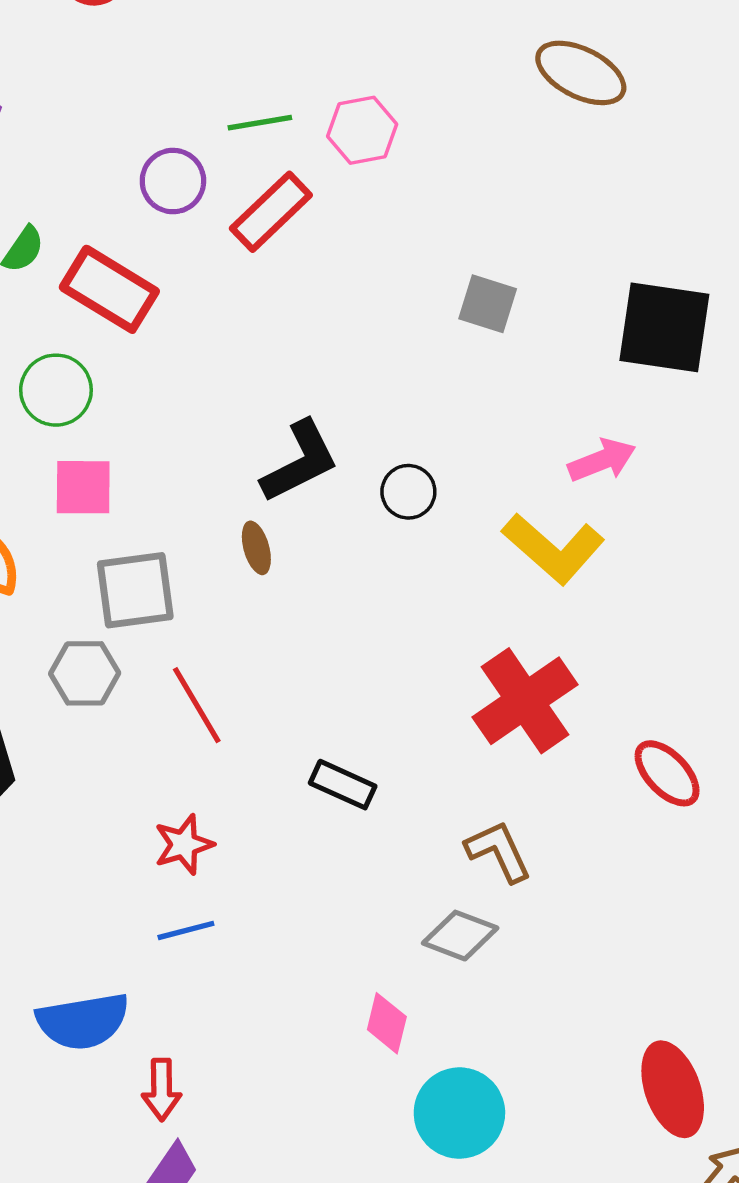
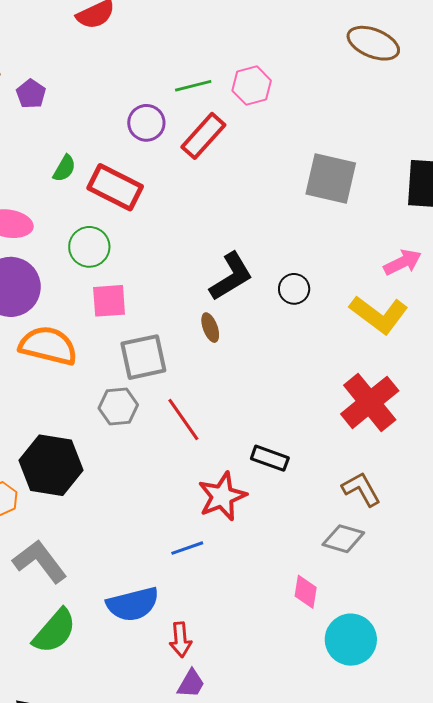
gray square: (488, 304) -> (331, 178), size x1.6
red star: (184, 844) -> (222, 496), moved, size x1.4

